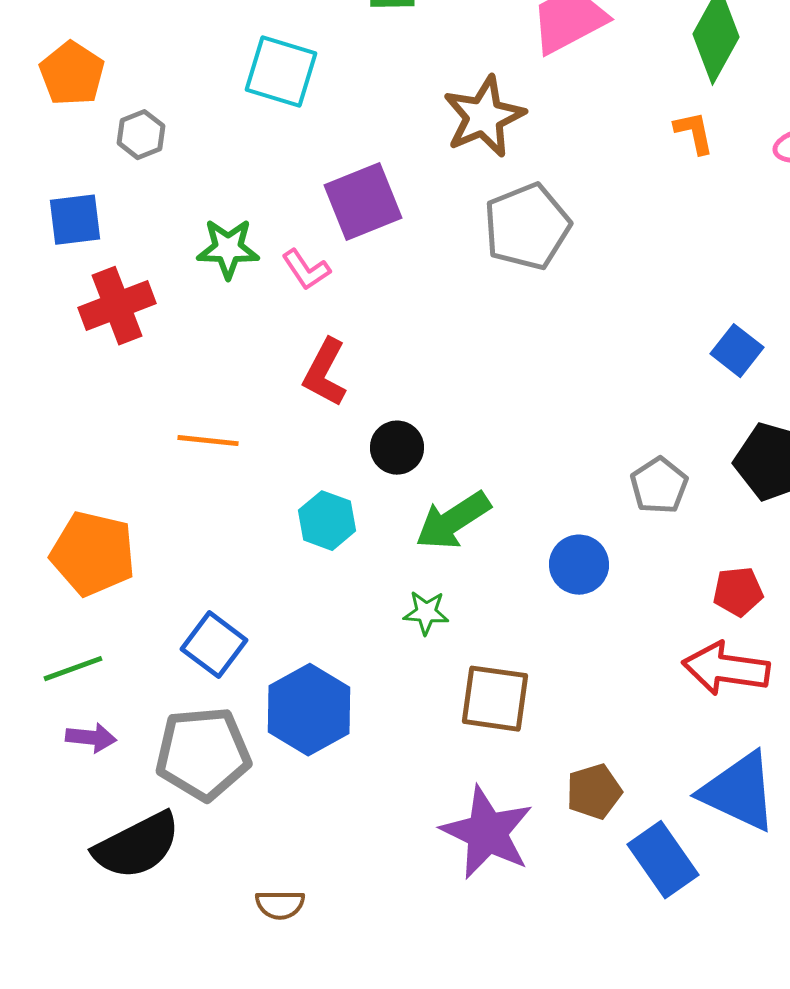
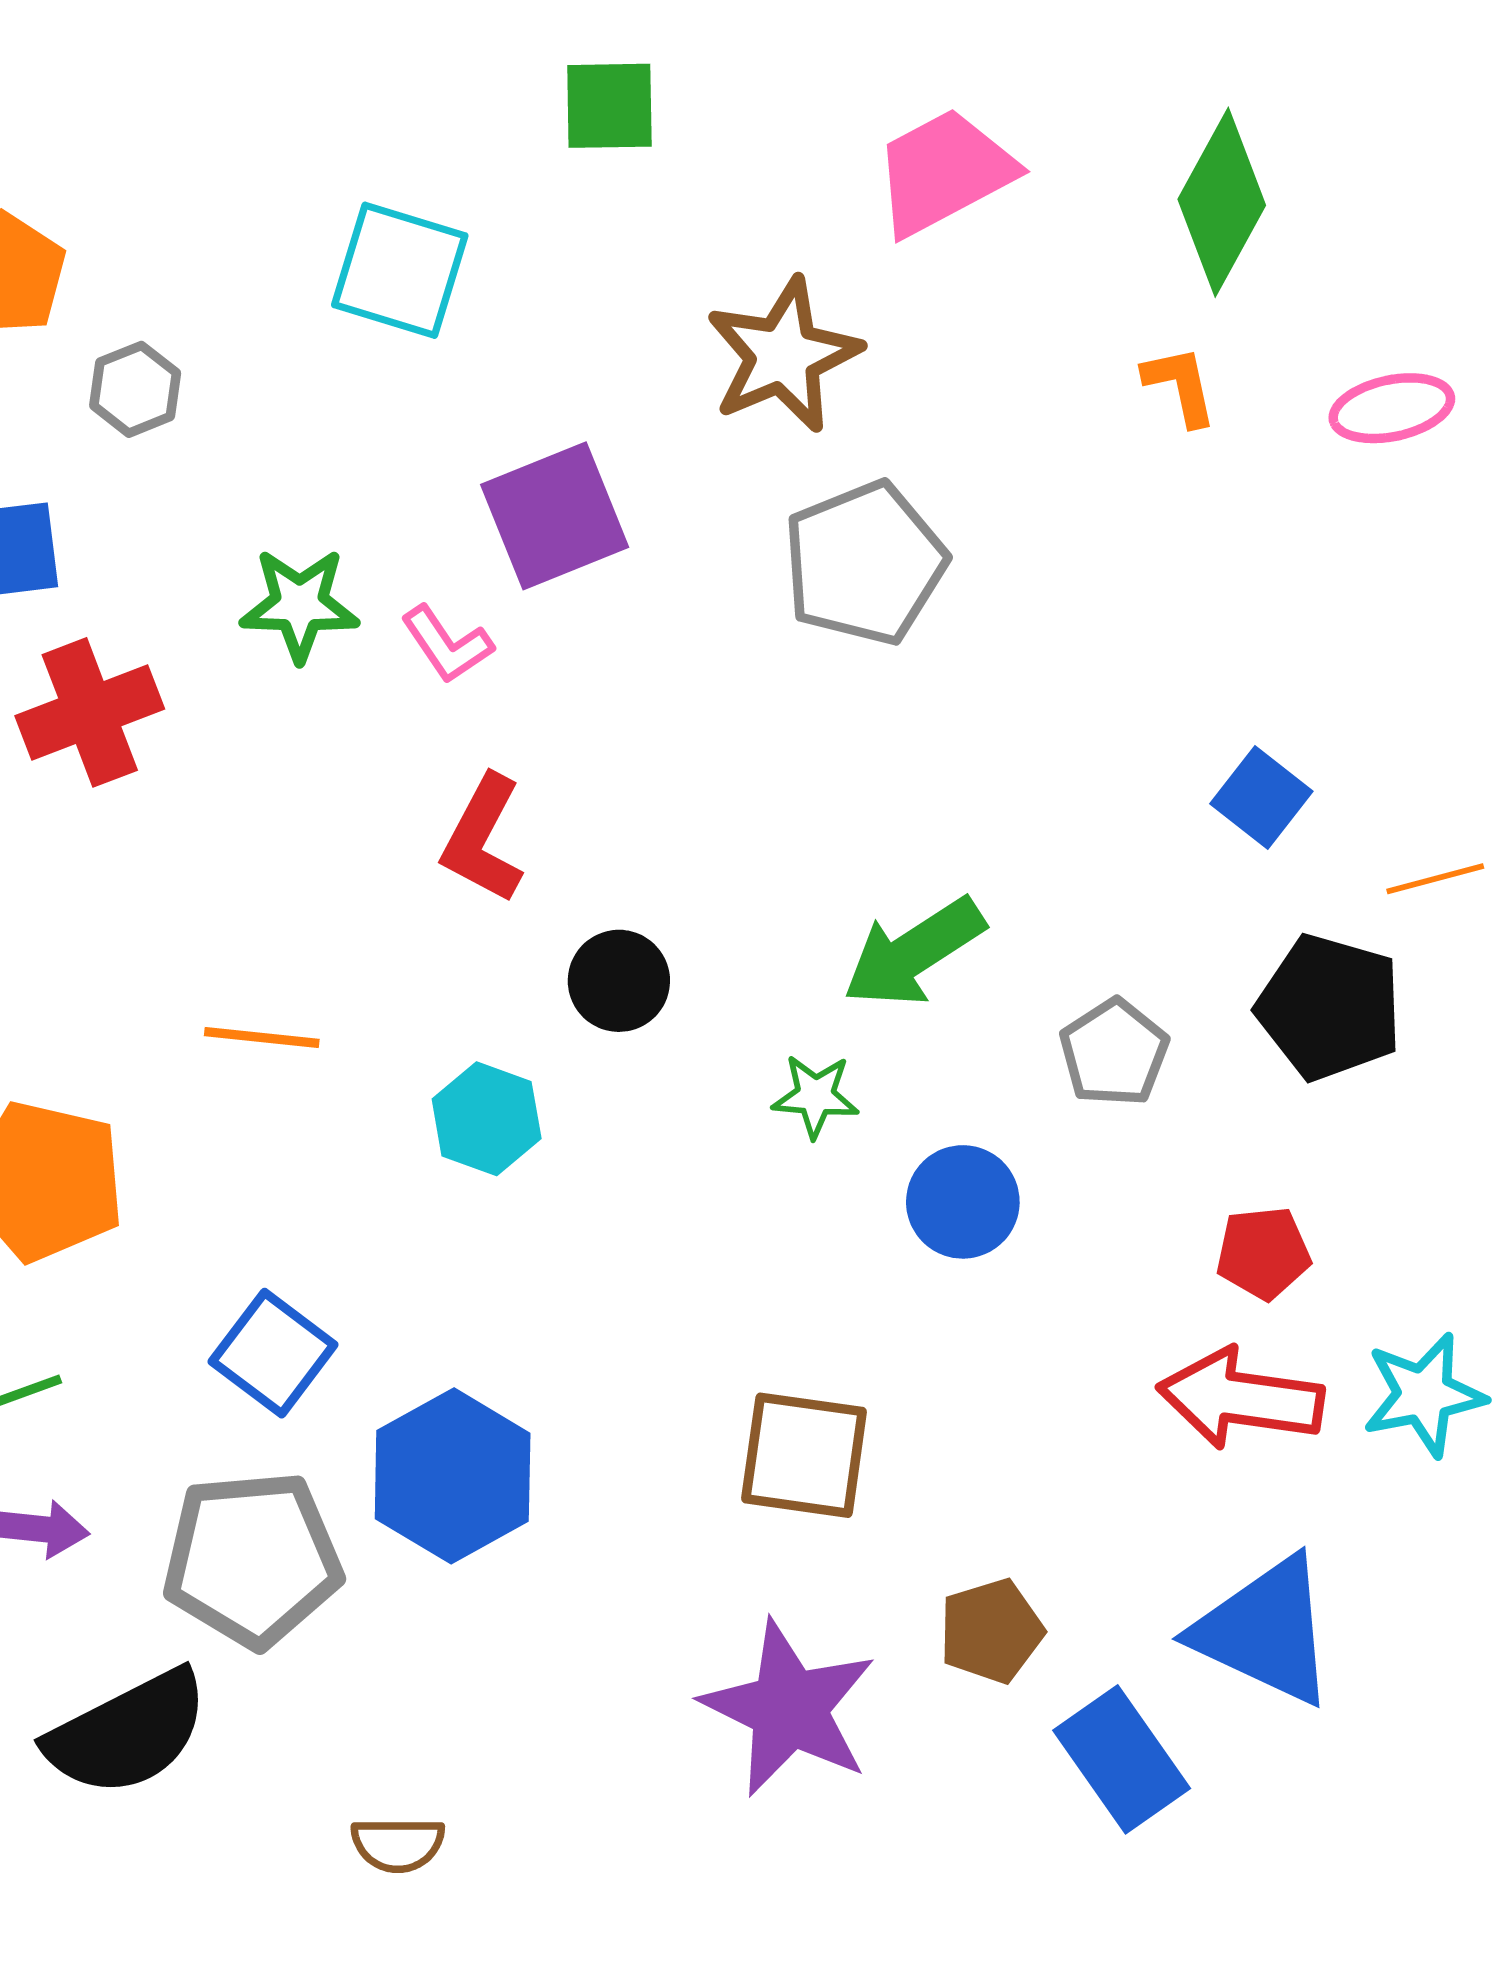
orange line: (208, 441) -> (262, 1038), moved
green arrow: (453, 521) -> (914, 952), moved
green star: (426, 613) -> (815, 1096), moved

